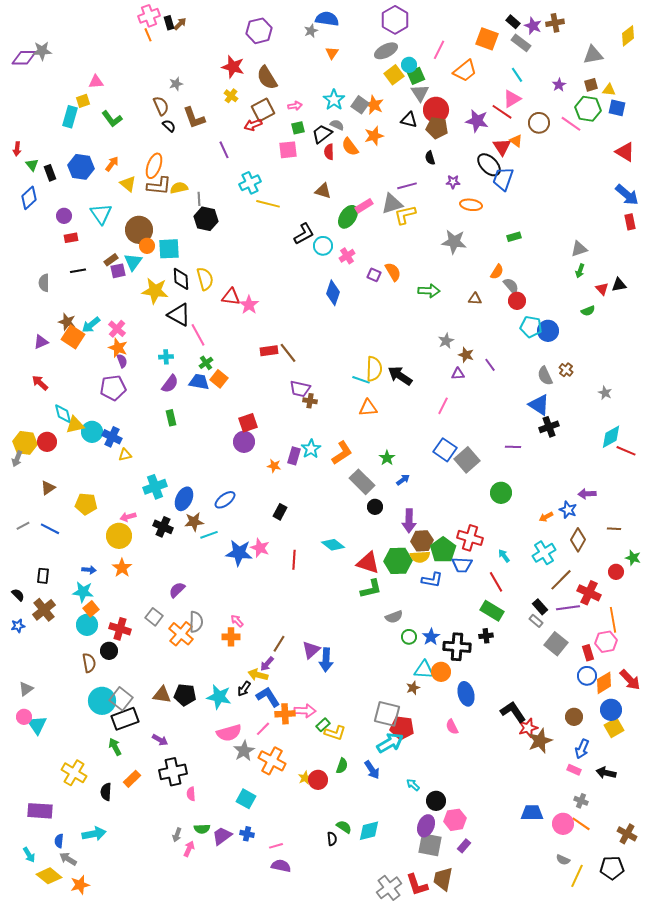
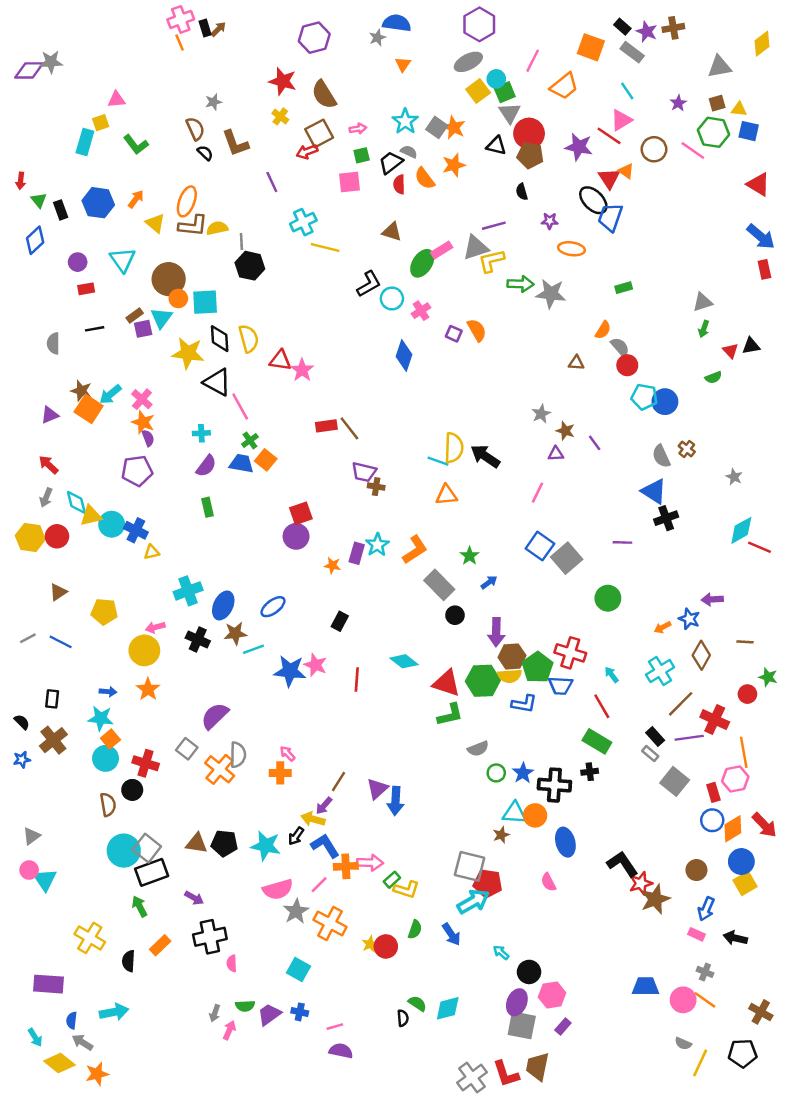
green arrow: (429, 291) -> (521, 284), moved
gray arrow: (17, 459) -> (46, 497), moved
purple semicircle: (177, 590) -> (215, 716), size x1.4

